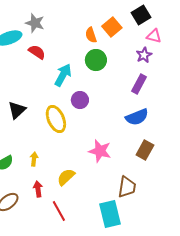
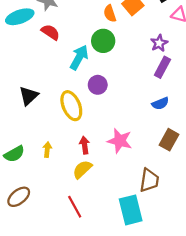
purple star: (144, 55) -> (159, 43), moved
green circle: (96, 60) -> (103, 41), moved
blue semicircle: (137, 117) -> (160, 103), size x0.7
red arrow: (38, 189) -> (85, 145), moved

